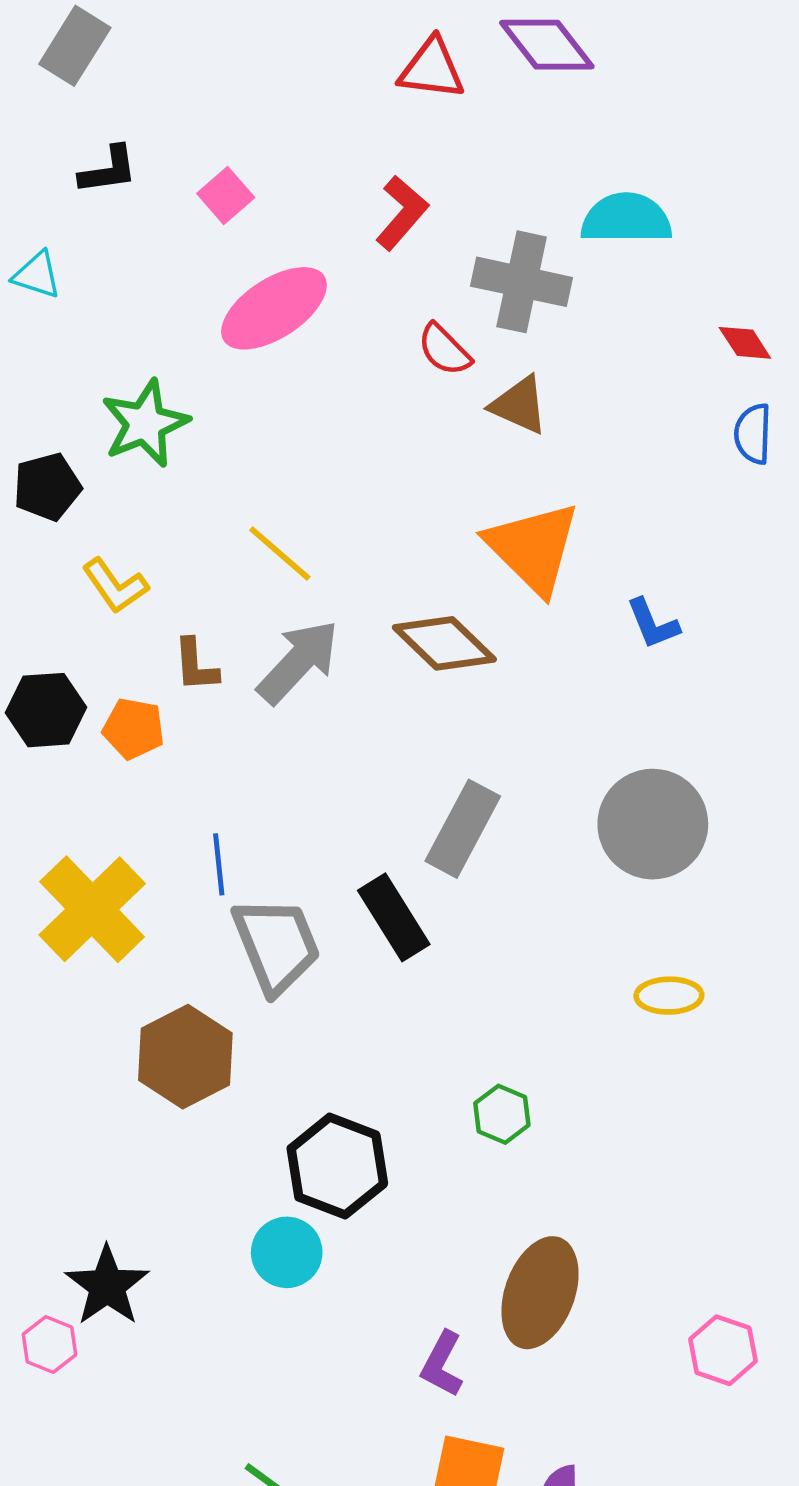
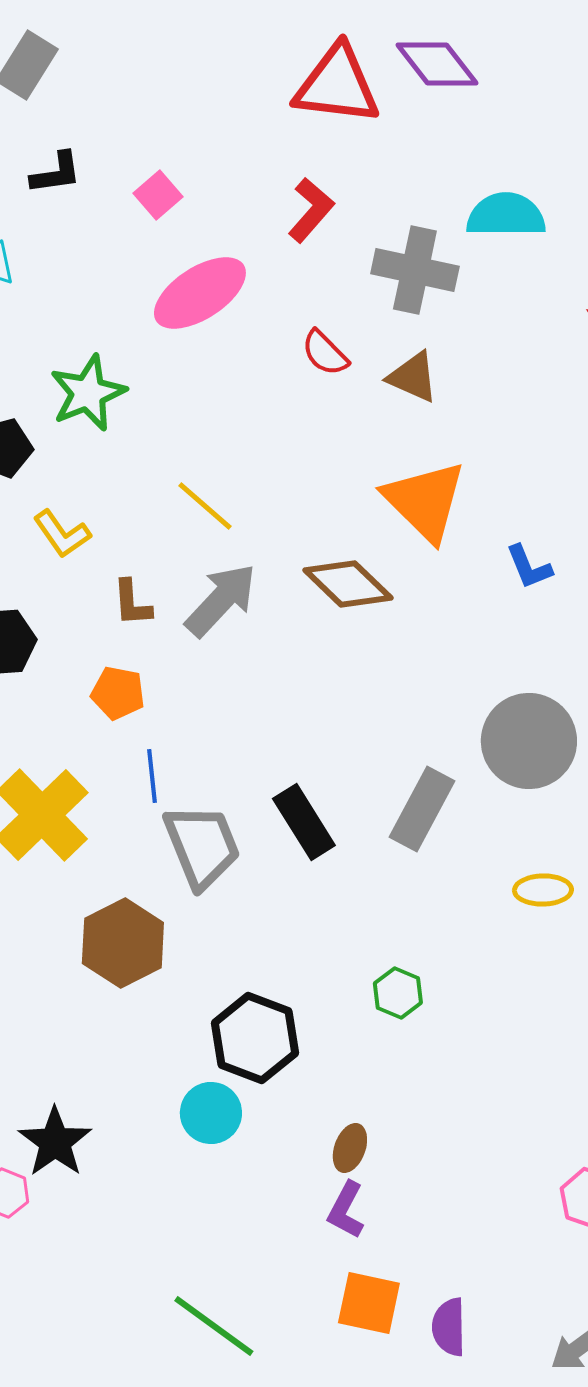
red triangle: (432, 69) -> (337, 85), size x1.5
red semicircle: (444, 350) -> (325, 353), moved
orange pentagon: (134, 729) -> (118, 693), moved
gray rectangle: (463, 829) -> (422, 809), moved
brown ellipse: (540, 1293) -> (350, 1148), moved, size x0.5

